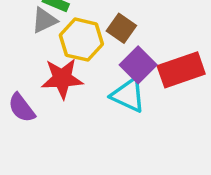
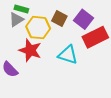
purple square: (138, 65) -> (84, 19), moved
red star: (62, 79) -> (30, 50), turned 30

